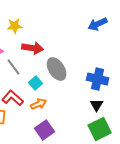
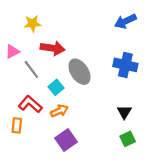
blue cross: (98, 79) -> (125, 65), moved
green square: (100, 129) -> (128, 139), size x0.6

